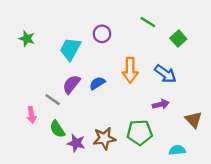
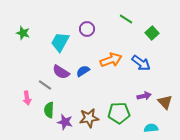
orange arrow: (130, 70) -> (111, 60), turned -110
purple semicircle: (71, 84) -> (61, 72), turned -96
purple arrow: (161, 104) -> (144, 96), moved
green semicircle: (57, 129) -> (49, 110), turned 35

